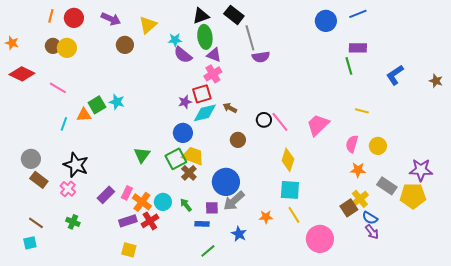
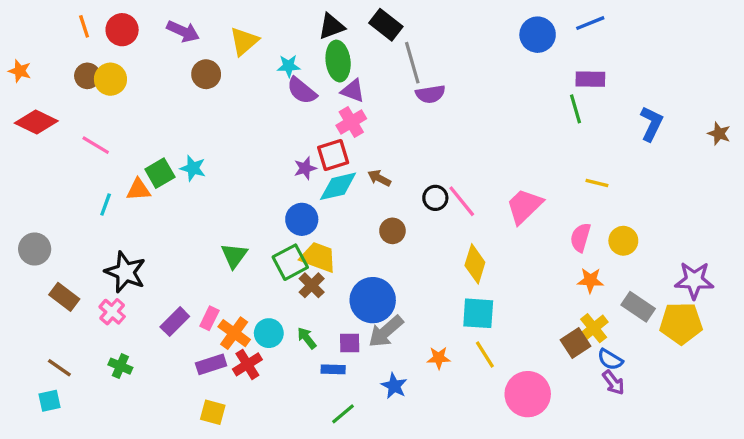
orange line: (51, 16) -> (84, 26), turned -32
blue L-shape: (395, 75) -> (651, 124), turned 150
gray circle: (31, 159) -> (35, 249), moved

